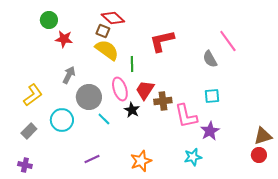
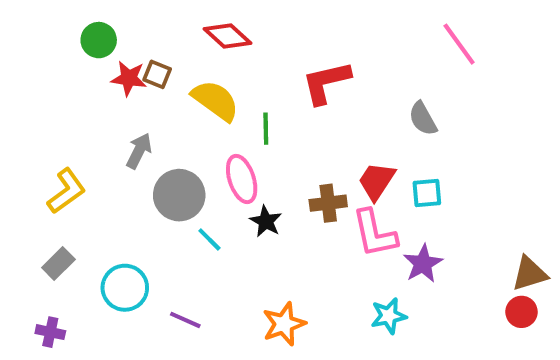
brown square: (103, 31) -> (157, 74), moved
pink line: (228, 41) -> (459, 44), moved
red trapezoid: (145, 90) -> (377, 181), moved
cyan circle: (62, 120) -> (125, 288), moved
purple line: (92, 159) -> (185, 320), turned 49

